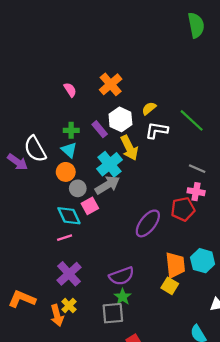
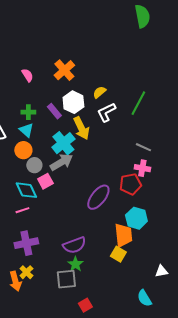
green line: (192, 120) -> (138, 103), turned 75
white L-shape: (157, 130) -> (106, 112), turned -35
cyan hexagon: (203, 261) -> (136, 218), moved
purple cross: (69, 274) -> (26, 243), turned 30

